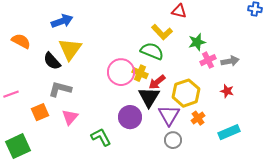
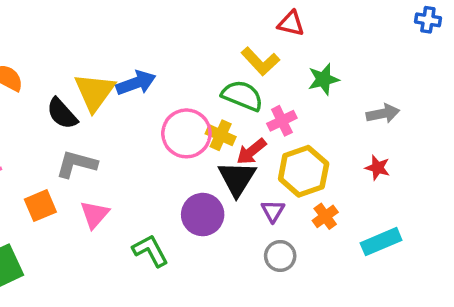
blue arrow: (62, 21) -> (136, 83), moved
pink cross: (208, 60) -> (282, 121), moved
purple triangle: (169, 115) -> (273, 211), size x0.6

